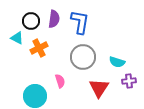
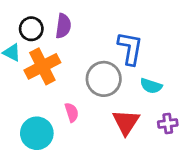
blue L-shape: (80, 22) -> (130, 48), moved
orange cross: (39, 48) -> (42, 66), size x1.4
purple cross: (129, 81) -> (168, 123), moved

